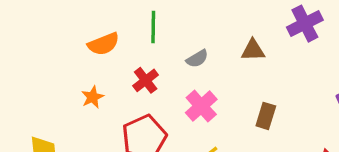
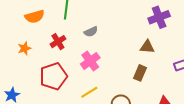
brown triangle: (253, 50) -> (147, 47), moved
brown rectangle: (266, 116) -> (140, 73), moved

